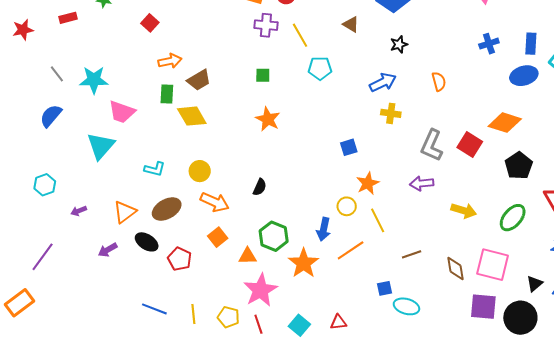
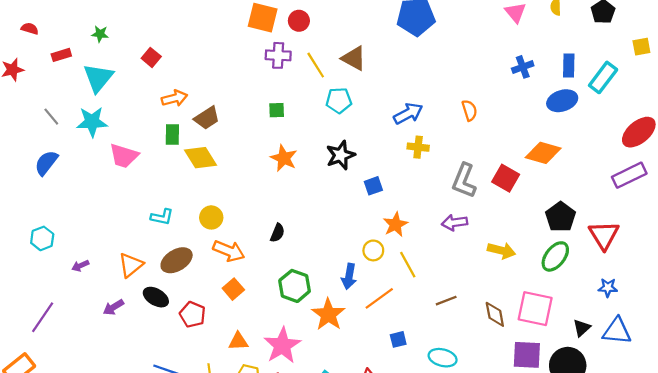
brown triangle: (351, 24) -> (354, 58), moved, size x1.4
black star: (399, 44) -> (341, 155), moved, size x1.5
cyan triangle: (101, 146) -> (98, 78), moved
black pentagon: (519, 166) -> (561, 217), moved
orange triangle: (248, 256) -> (238, 341), moved
blue square: (384, 288) -> (398, 339), moved

